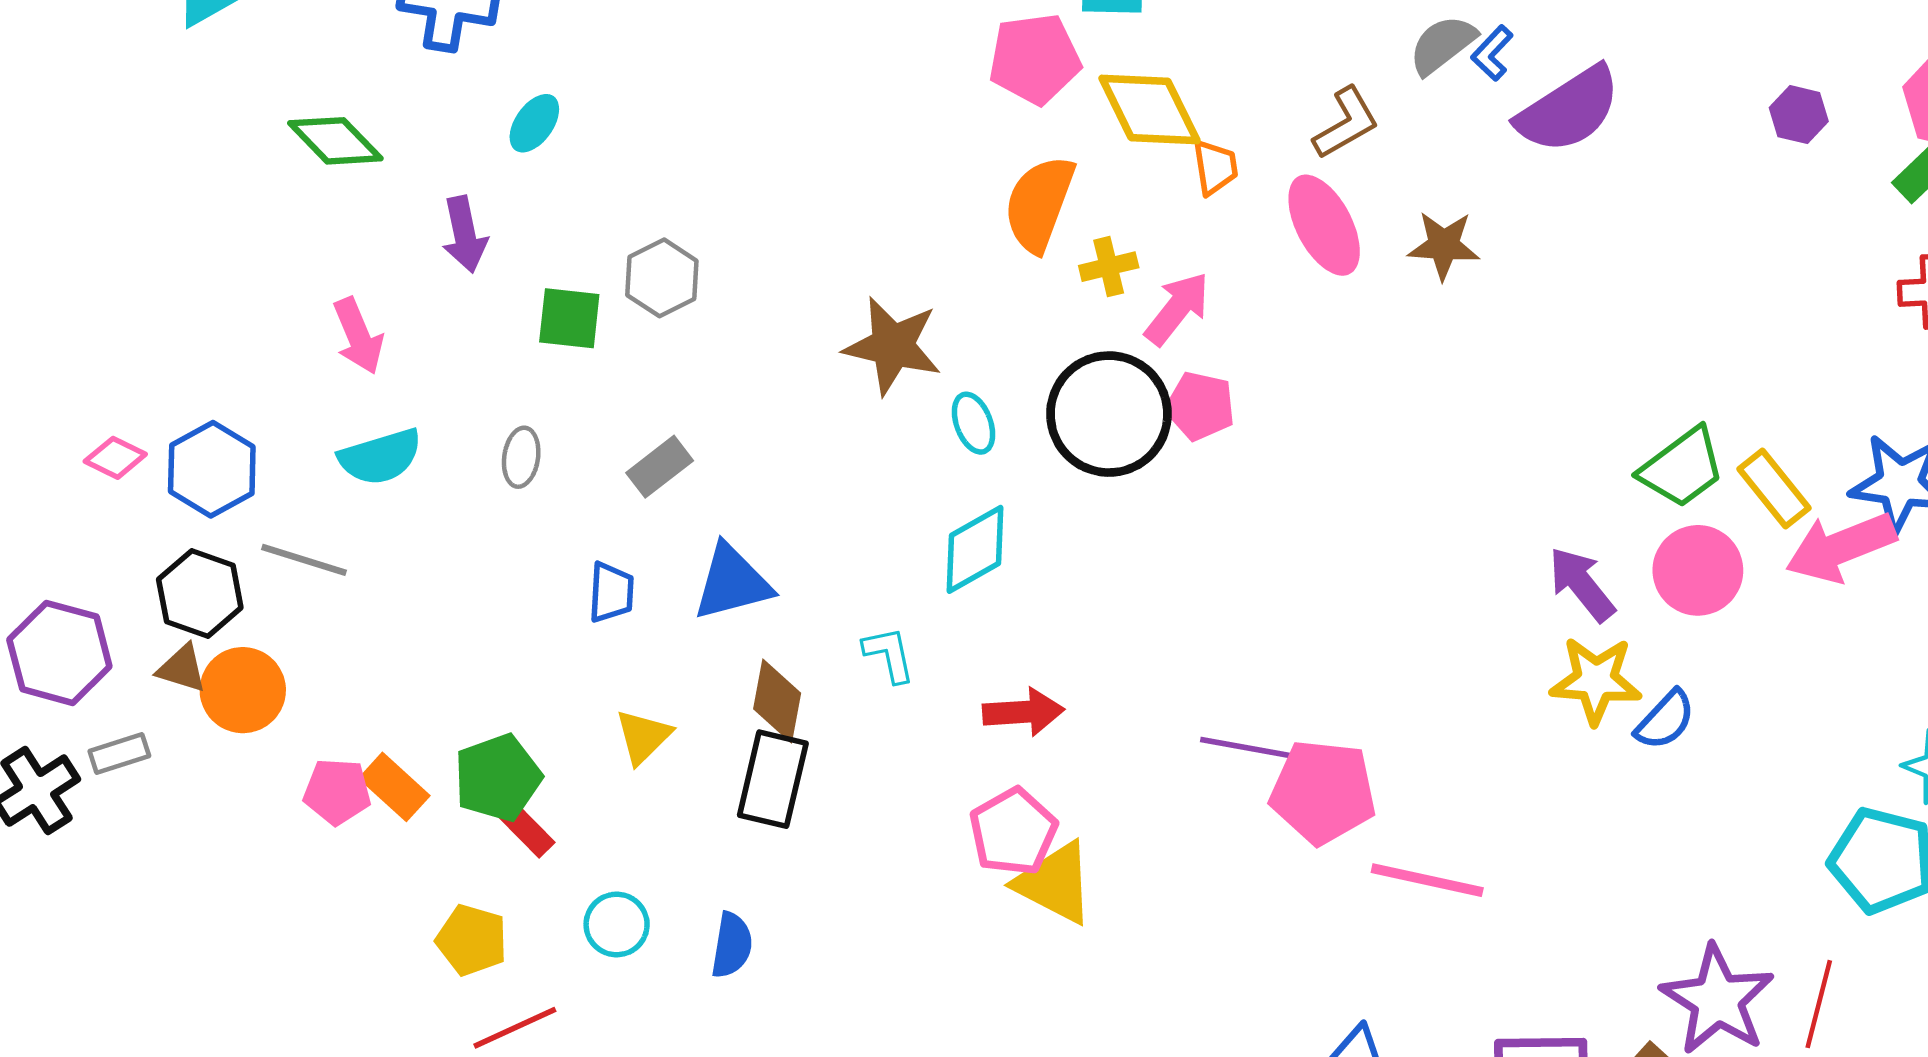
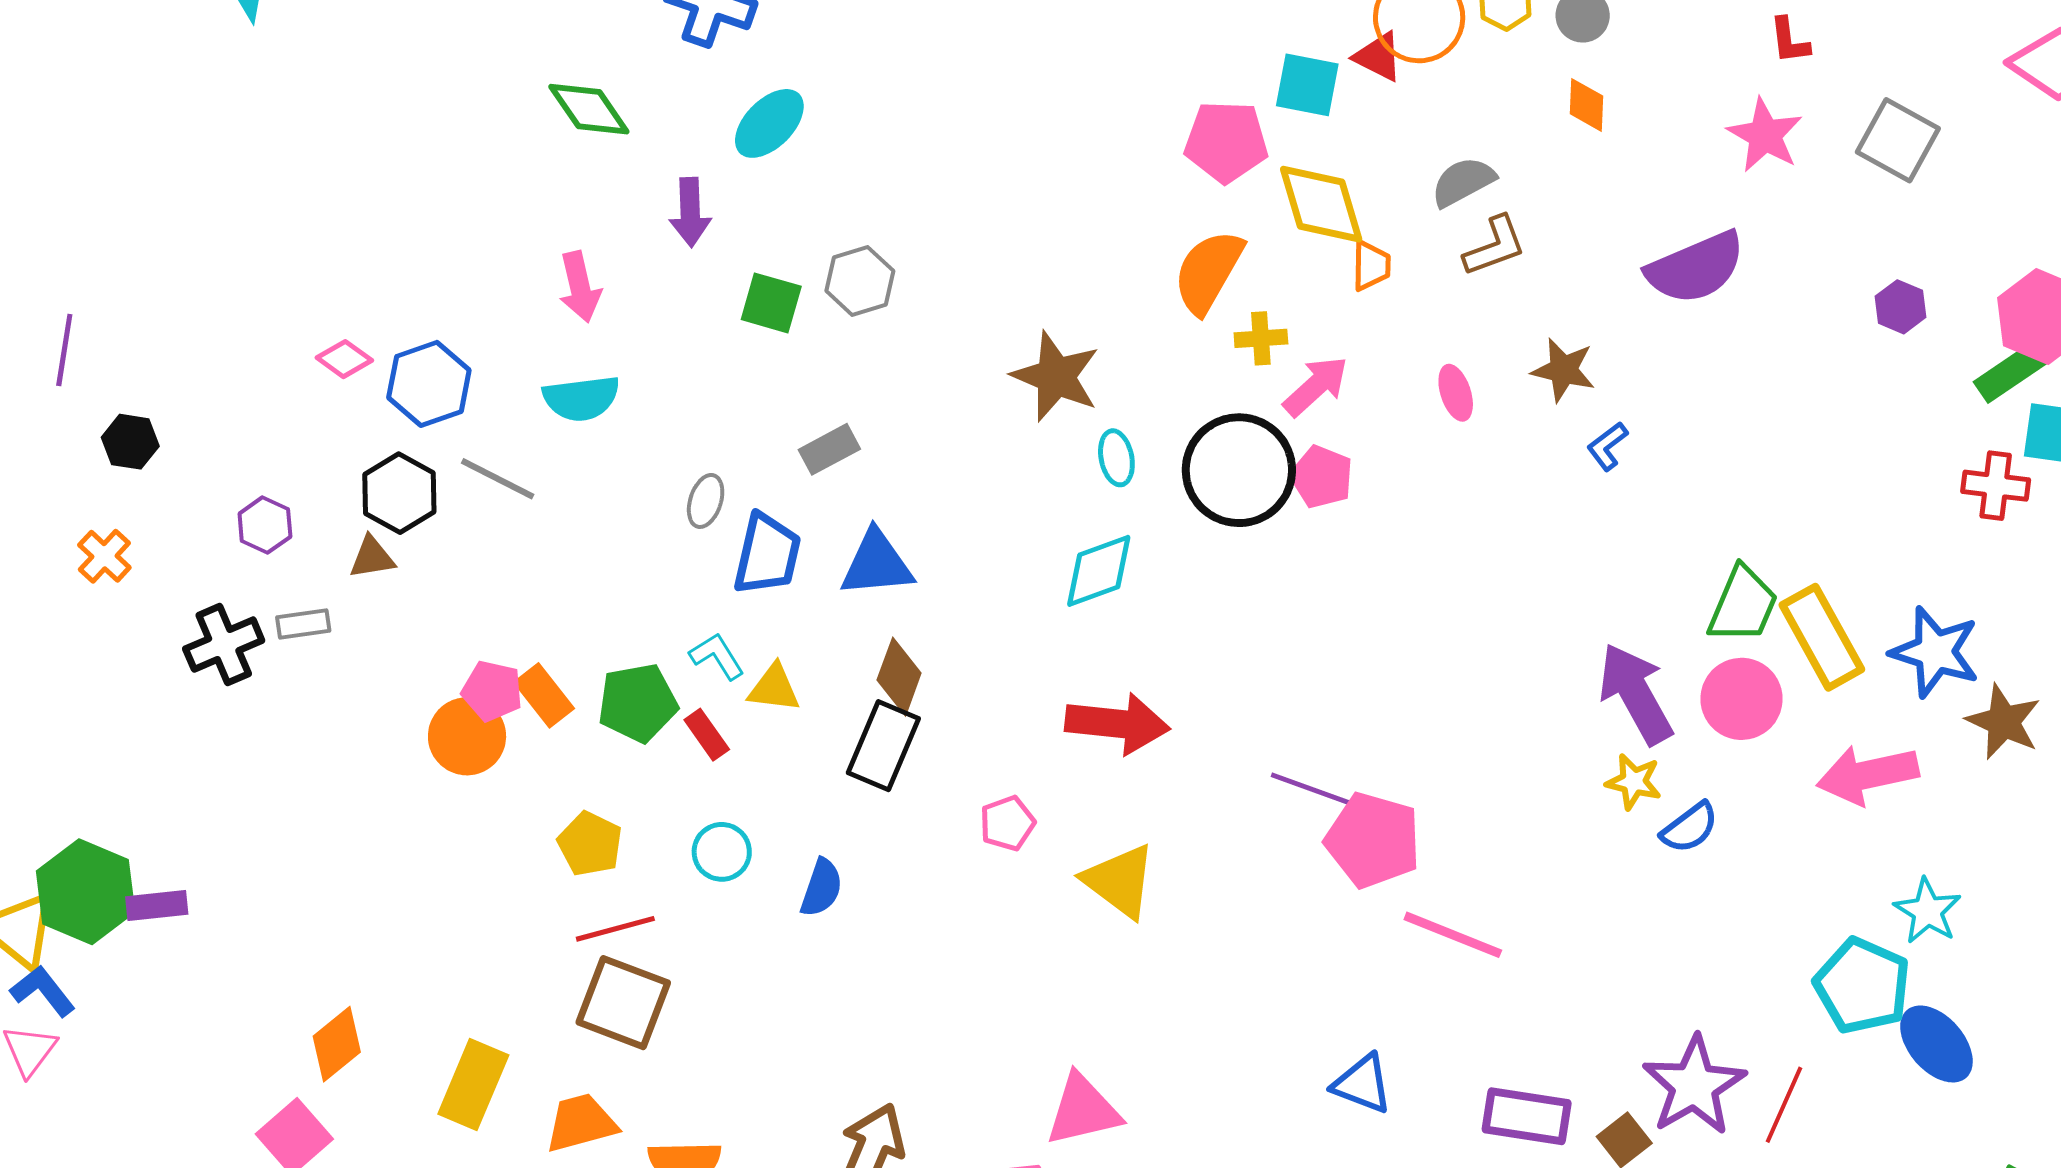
gray semicircle: (1442, 45) -> (1463, 182), moved
blue L-shape: (1492, 53) -> (1607, 446), moved
cyan ellipse: (534, 123) -> (769, 123), size x1.4
pink ellipse: (1324, 225) -> (1456, 393), moved, size x0.6
gray ellipse: (521, 457) -> (706, 501), moved
green trapezoid: (1682, 468) -> (1743, 605), turned -40
yellow rectangle: (1774, 488) -> (1822, 637), size x1.4
pink arrow: (1841, 547) -> (1868, 775), moved
purple arrow: (1582, 584) -> (1636, 694), size x1.4
blue trapezoid: (611, 592) -> (767, 554), size x1.5
purple hexagon: (59, 653) -> (265, 525), size x0.6
cyan L-shape: (889, 654) -> (717, 656), moved, turned -30
brown triangle: (182, 668) -> (372, 557), turned -36
yellow star: (1596, 680) -> (1634, 782), size x0.7
orange circle: (243, 690) -> (467, 736), moved
red arrow: (1023, 712) -> (1117, 723), size x1.4
yellow triangle: (643, 737) -> (774, 688), turned 42
red rectangle: (527, 830) -> (707, 735), moved
pink pentagon: (1013, 832) -> (1007, 823), moved, size x0.7

